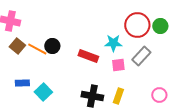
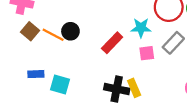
red rectangle: (88, 56) -> (112, 43), turned -66
cyan square: (43, 92) -> (60, 84), turned -30
yellow rectangle: (118, 96) -> (134, 88), moved, turned -42

